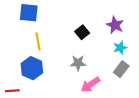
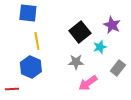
black square: (82, 32) -> (80, 32), size x1.5
cyan star: (120, 48) -> (100, 47), moved

